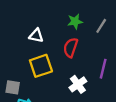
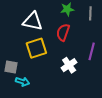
gray line: (101, 26) -> (90, 13), turned -32
white triangle: (36, 36) -> (33, 21), size x1.5

